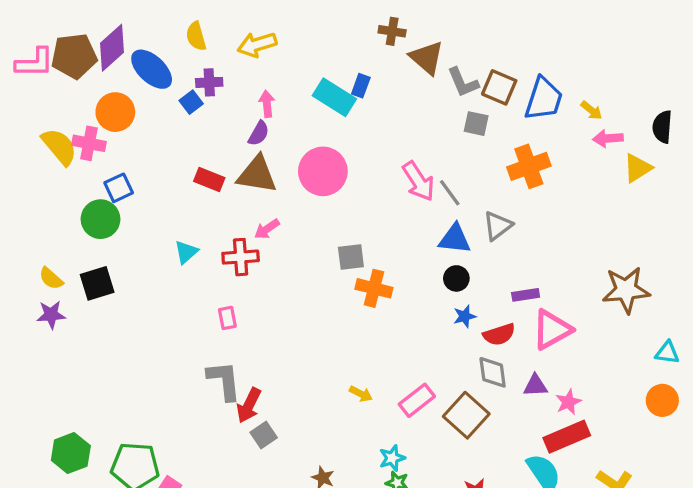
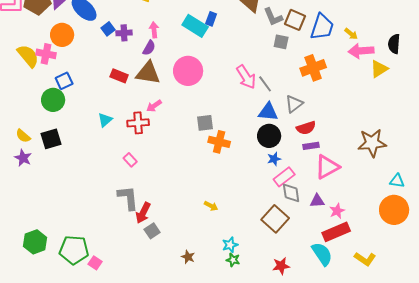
purple cross: (209, 82) -> (124, 33), moved
pink arrow: (608, 138) -> (361, 51), size x1.4
black circle: (456, 278) -> (269, 136), size x1.5
purple star: (51, 315) -> (23, 158), turned 30
pink rectangle: (227, 318) -> (130, 160), turned -32
red semicircle: (499, 334) -> (306, 128), moved
pink rectangle: (417, 400) -> (284, 177), moved
orange circle: (662, 400) -> (394, 210), size x1.5

